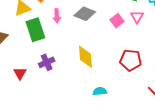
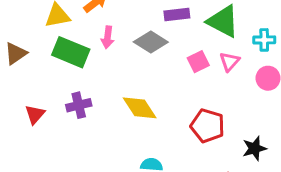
green rectangle: (35, 30) -> (71, 52), turned -60
yellow diamond: (85, 57) -> (140, 108), turned -40

